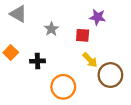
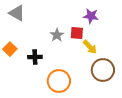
gray star: (51, 29) -> (57, 35), moved
yellow arrow: (90, 60) -> (90, 47), moved

